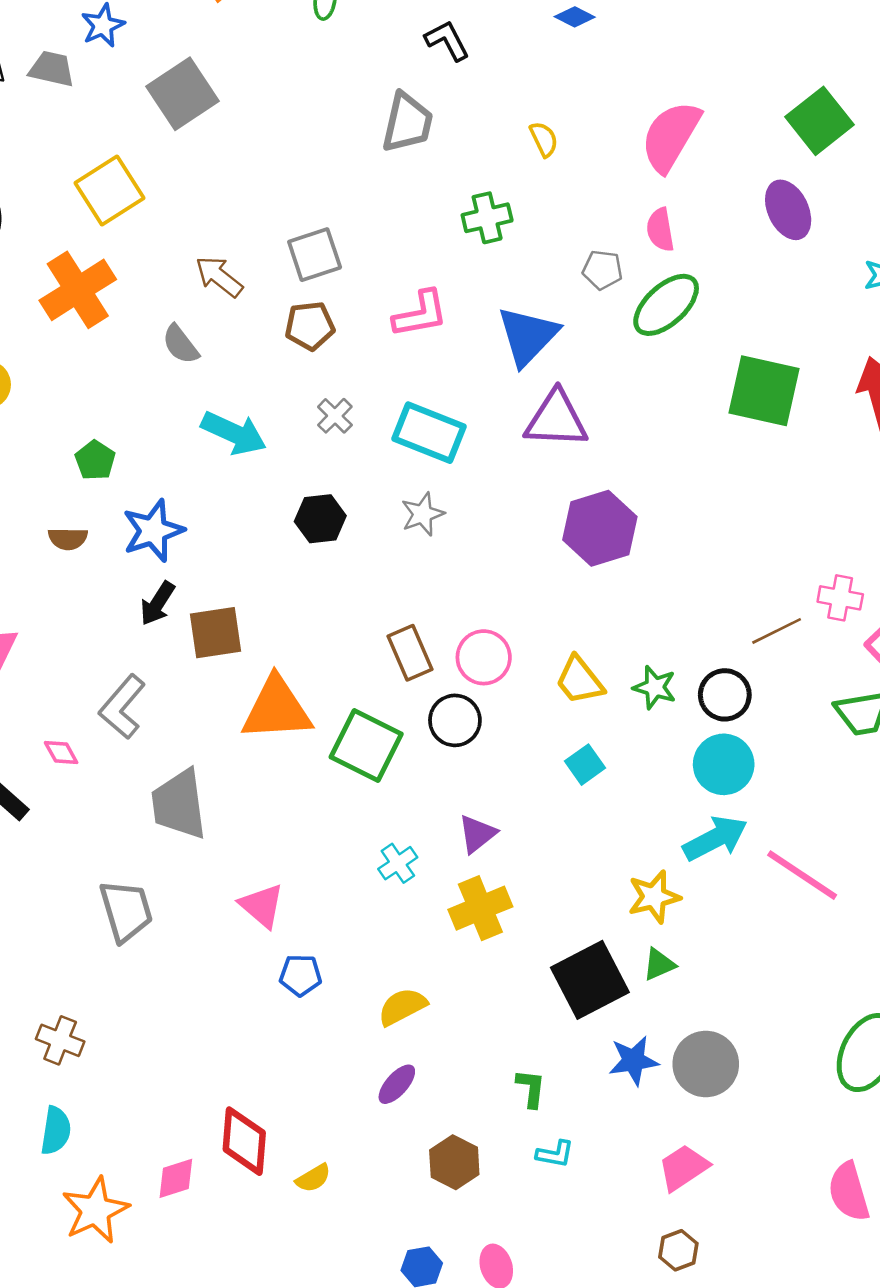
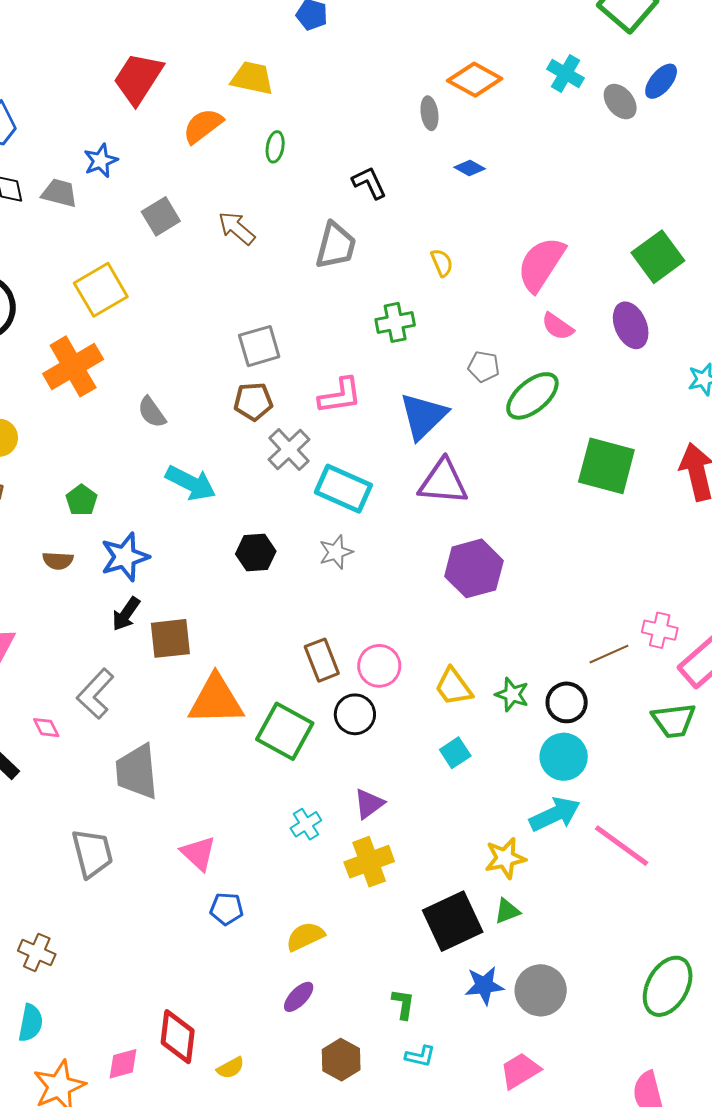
gray square: (182, 94) -> (161, 216), size x0.7
pink semicircle: (660, 230) -> (558, 326), moved, turned -48
brown arrow: (219, 277) -> (237, 228), moved
gray cross: (335, 416) -> (289, 450), moved, size x1.5

